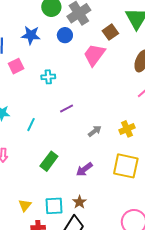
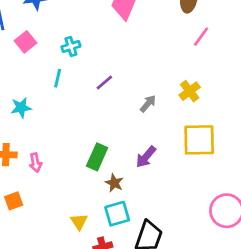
cyan line: (31, 125) -> (58, 78), moved
brown star: (79, 202) -> (114, 183), moved

